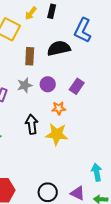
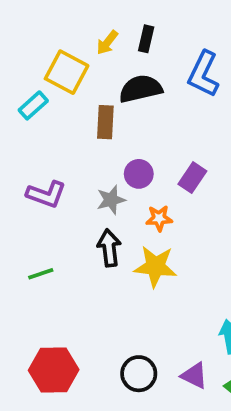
black semicircle: (59, 48) -> (141, 89), moved
gray star: (25, 85) -> (111, 200), moved

